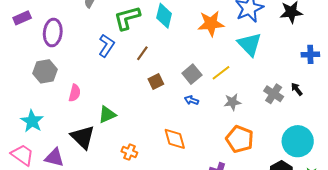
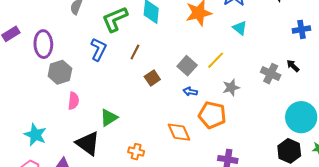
cyan triangle: (250, 44) -> (240, 28), size x0.6
gray hexagon: (45, 71) -> (60, 72), moved
orange pentagon: (240, 139) -> (212, 115), moved

